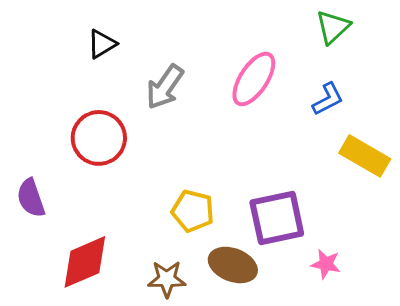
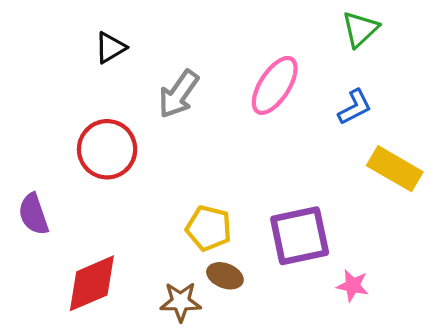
brown ellipse: (233, 265) -> (225, 276), moved, size x0.7

